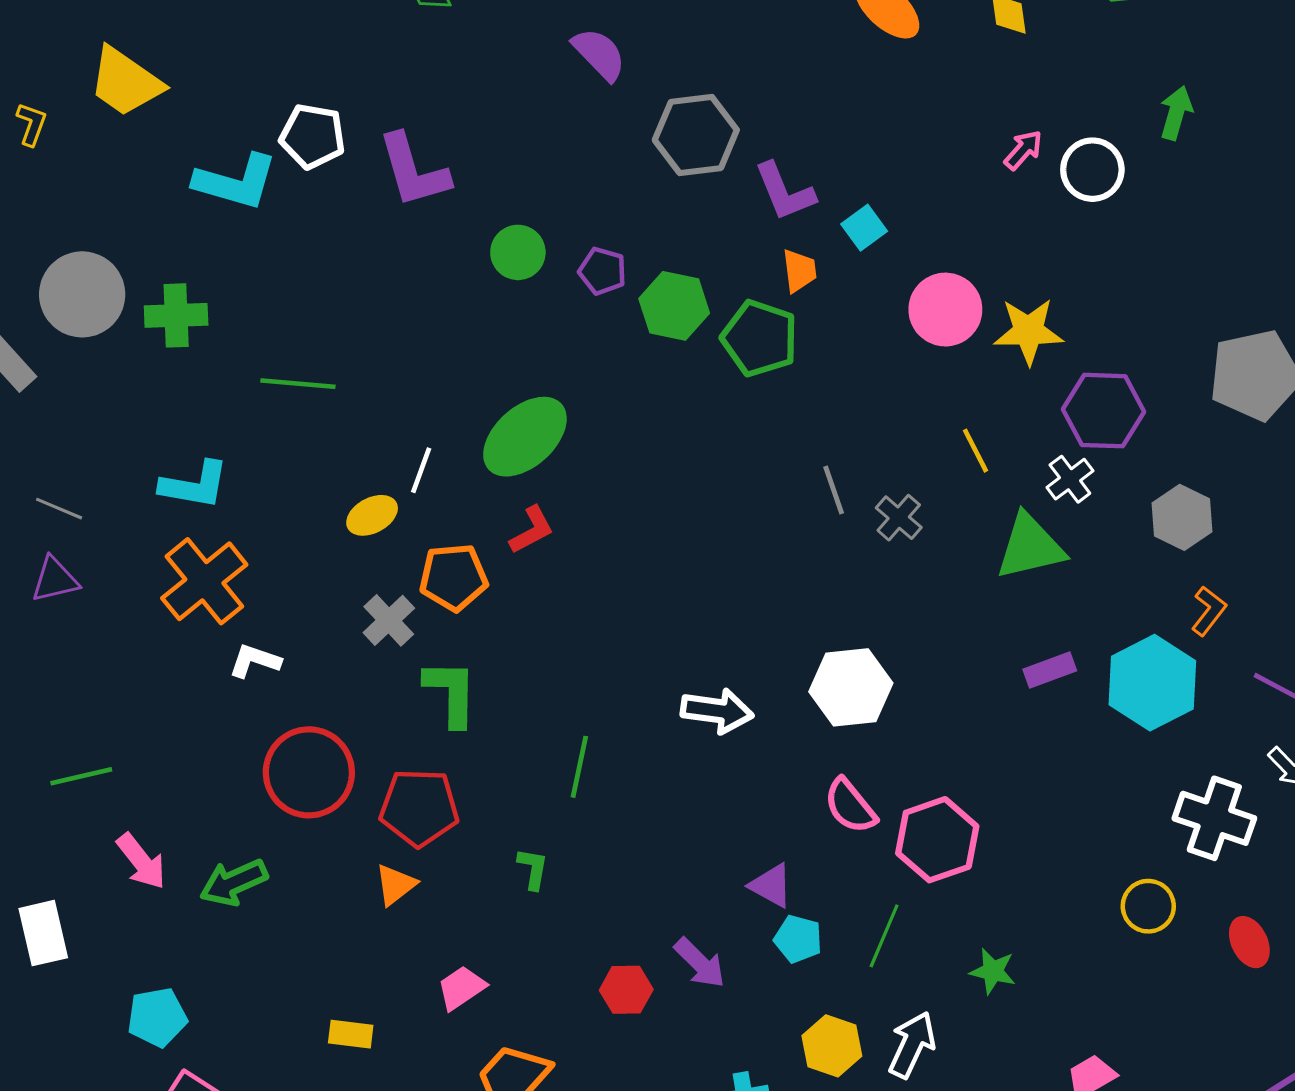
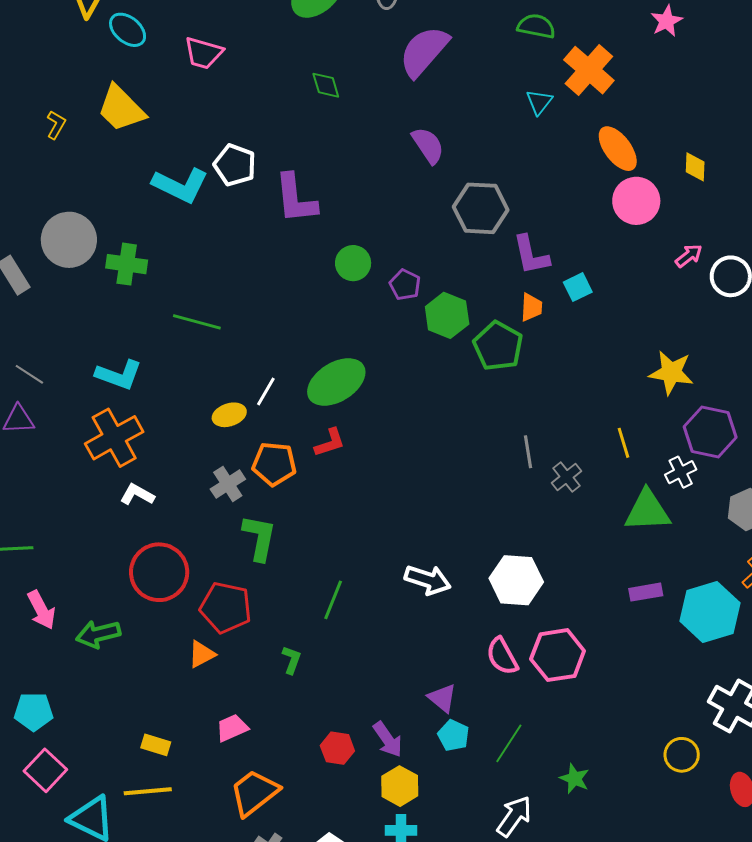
pink circle: (945, 310) -> (636, 201), moved
pink hexagon: (937, 840) -> (558, 655), moved
yellow hexagon: (832, 1046) -> (400, 786), moved

